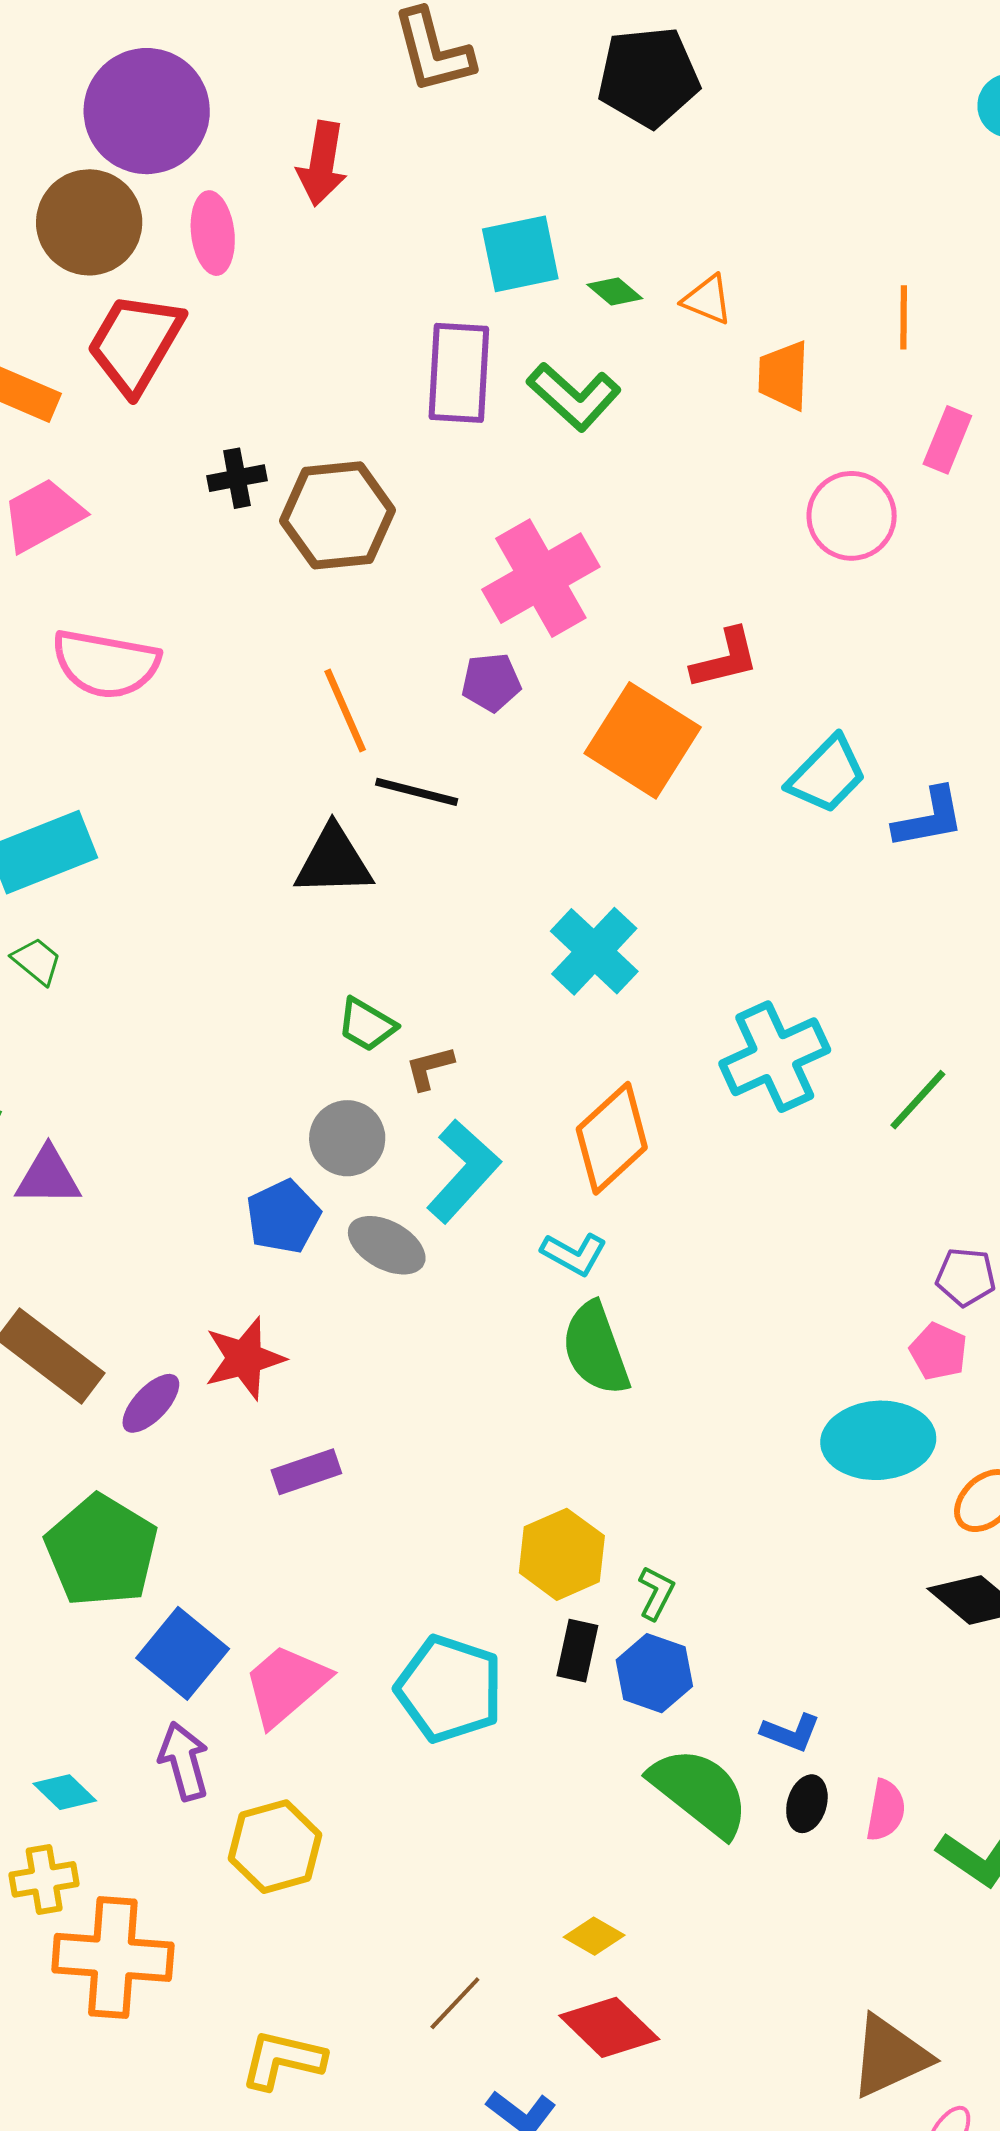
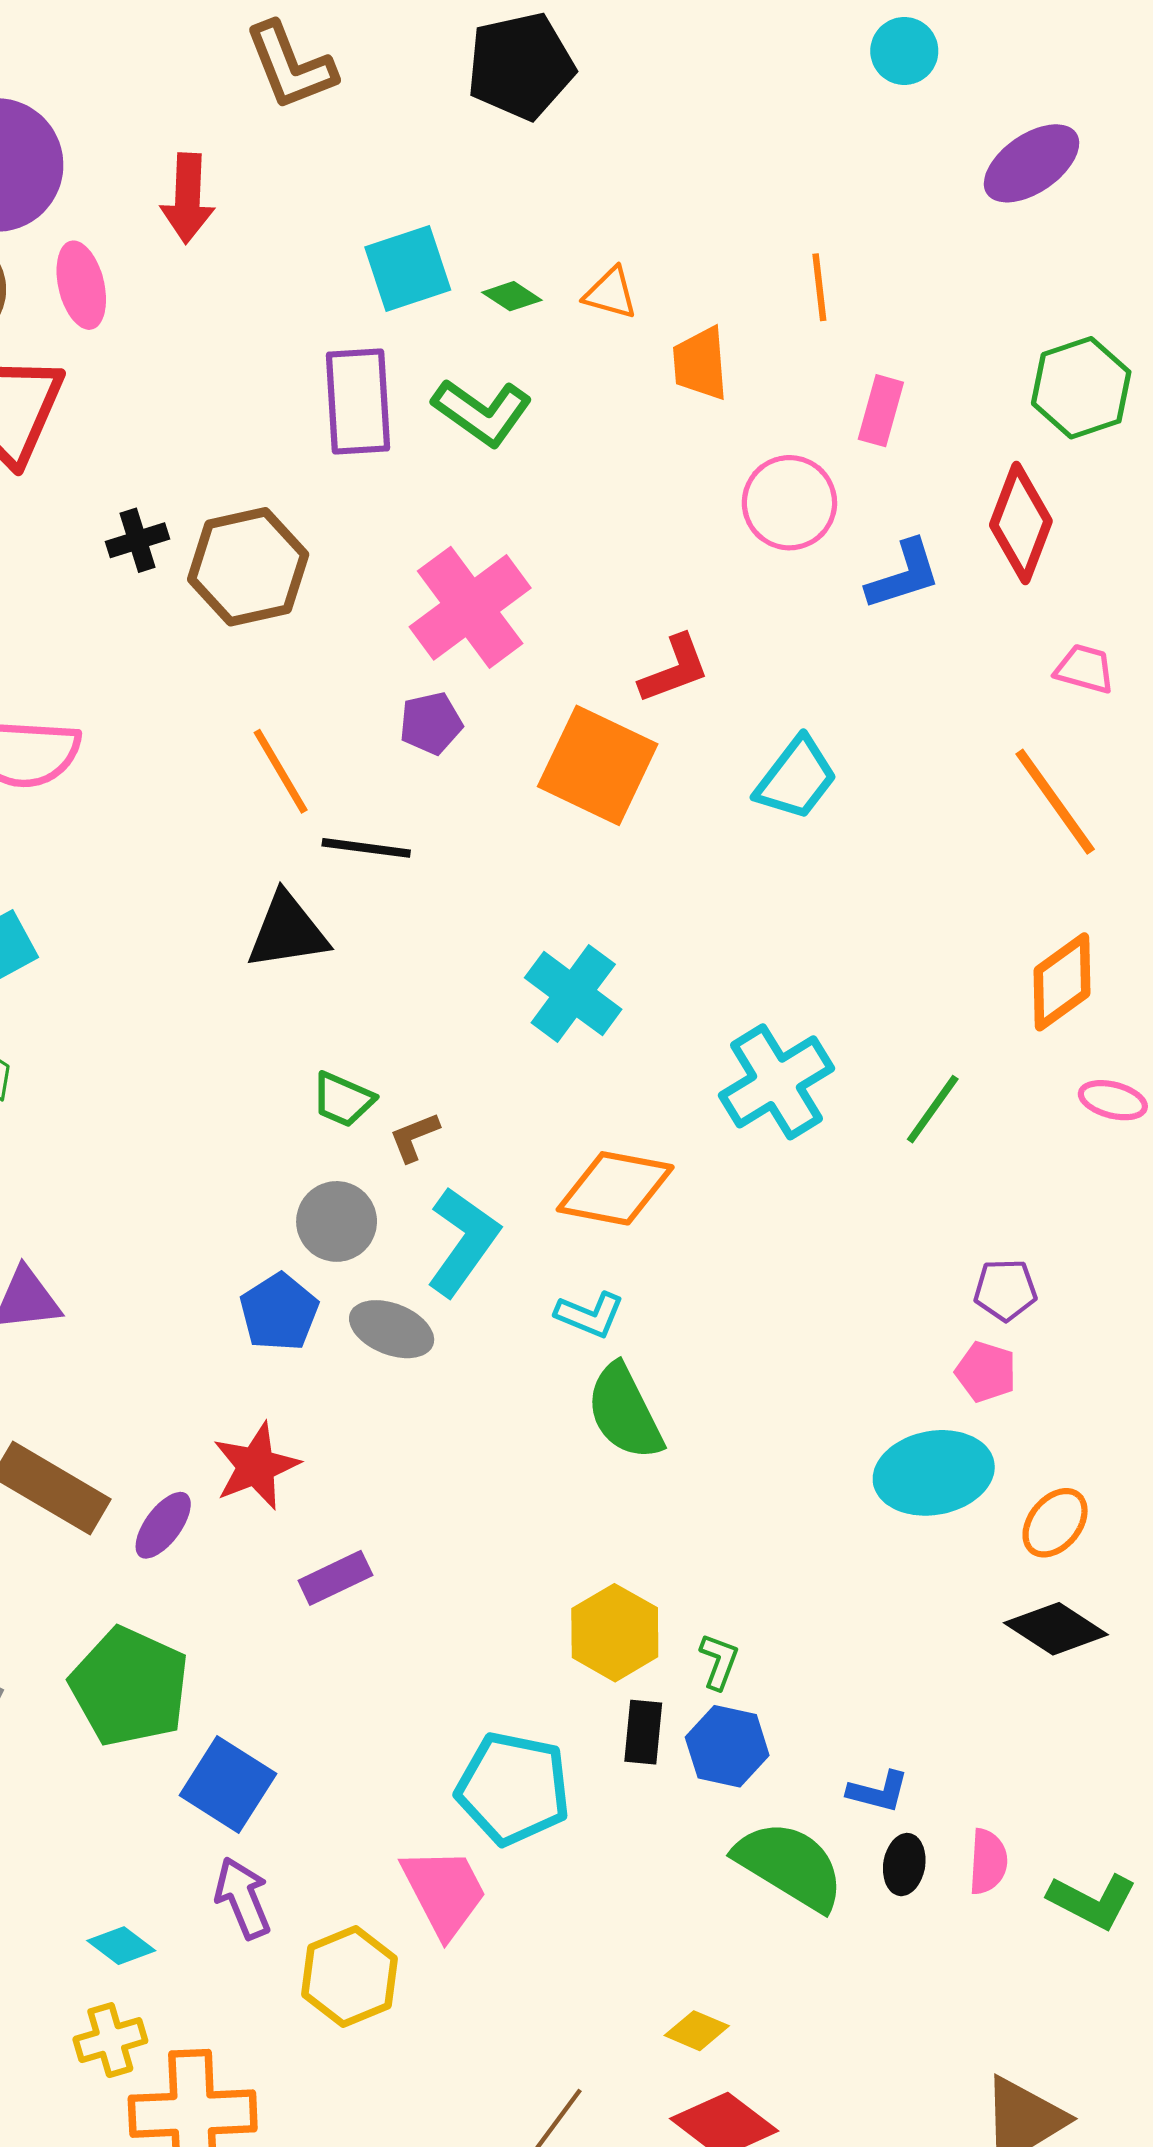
blue L-shape: (929, 818) -> (904, 575), moved
orange diamond: (612, 1138) -> (615, 1188), turned 60
pink trapezoid: (286, 1685) -> (444, 1892), moved, turned 110

